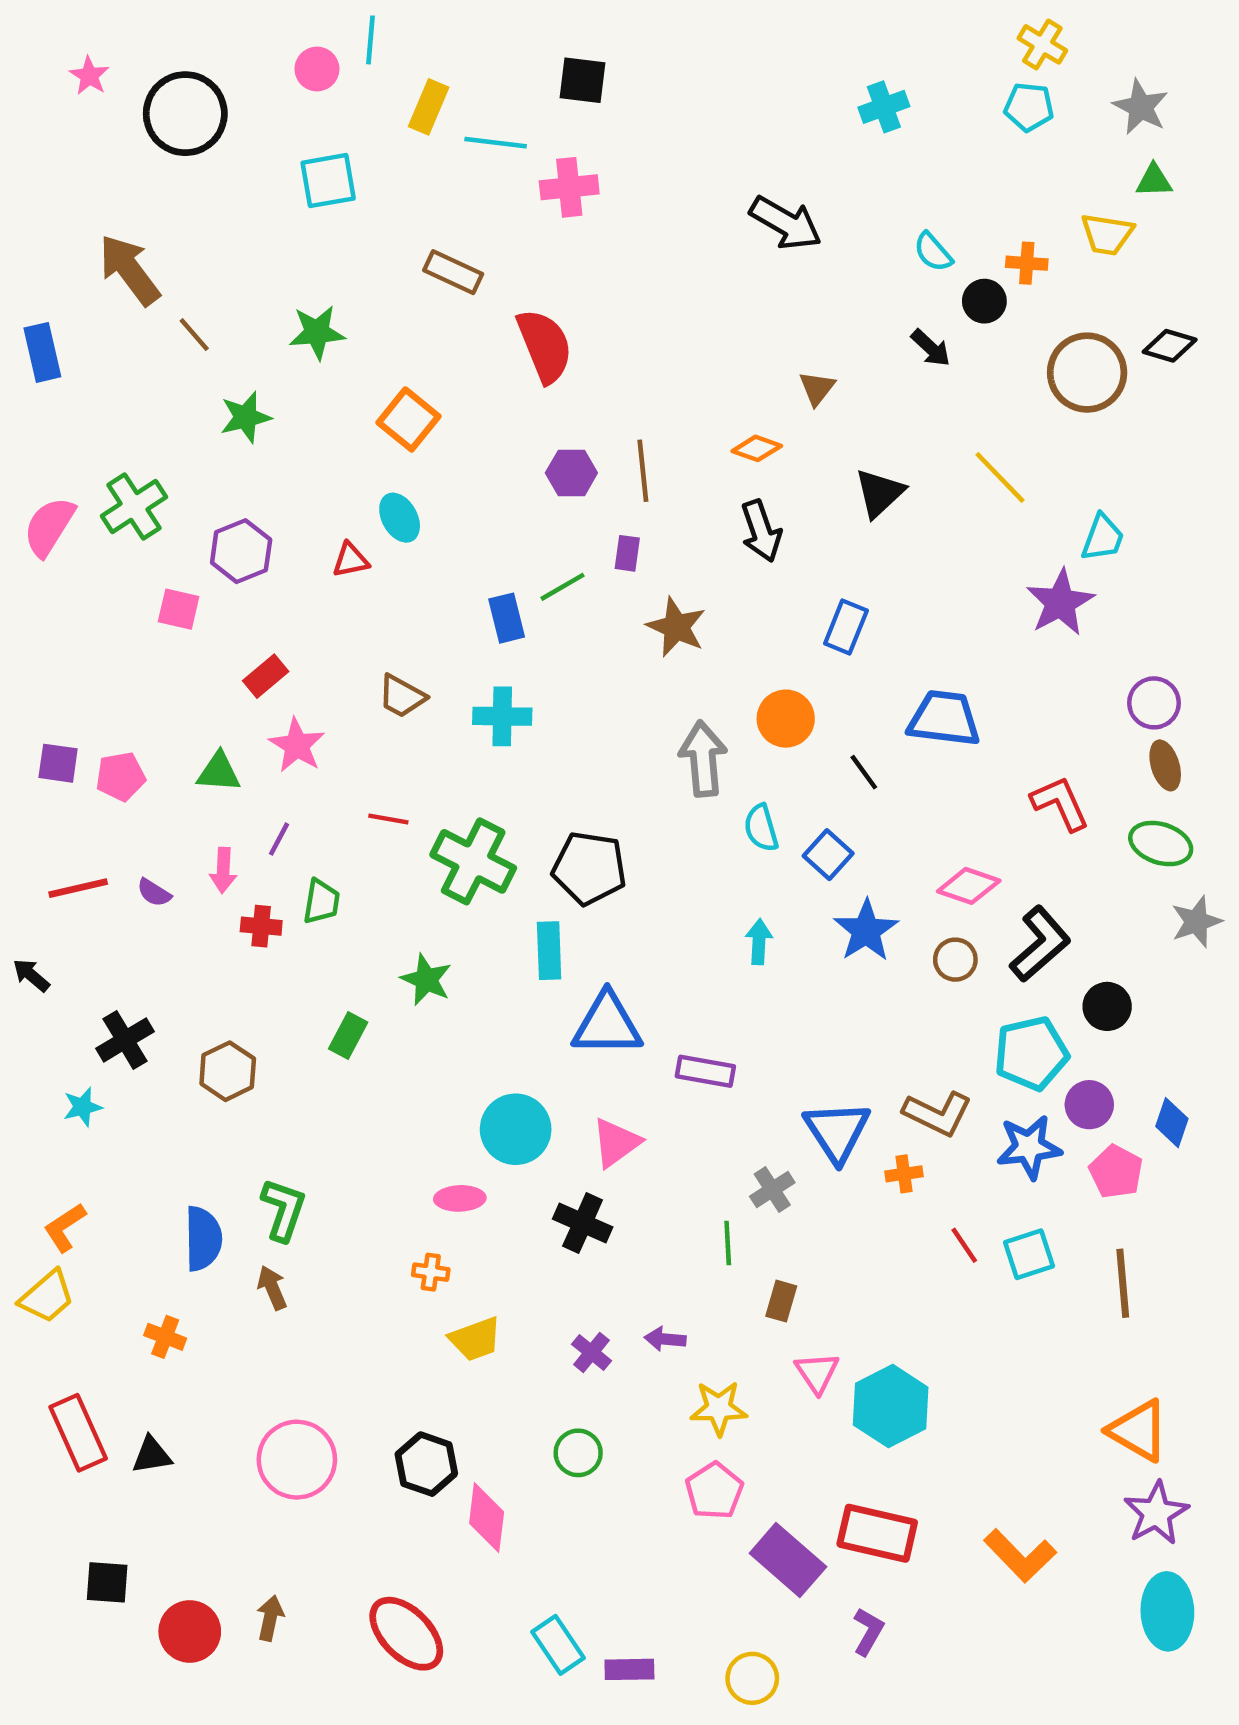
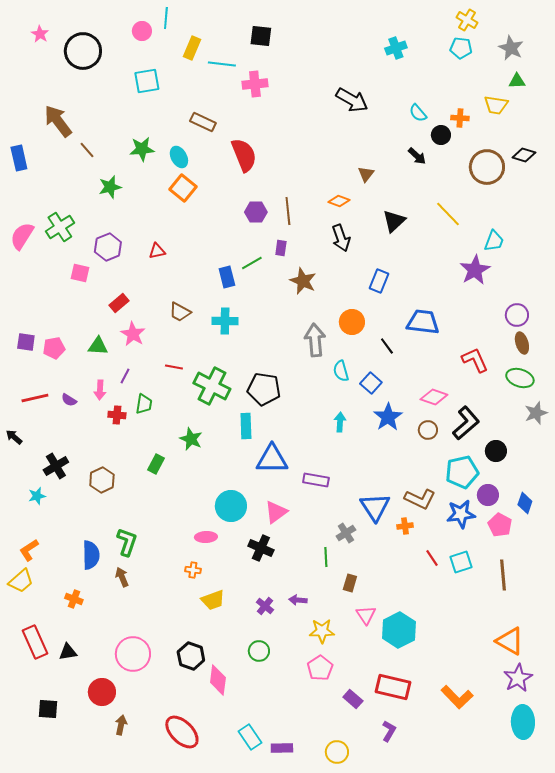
cyan ellipse: (400, 518) -> (179, 157), moved
purple rectangle: (788, 1560) -> (353, 699), size x0.6
red circle: (190, 1631) -> (102, 692), moved

